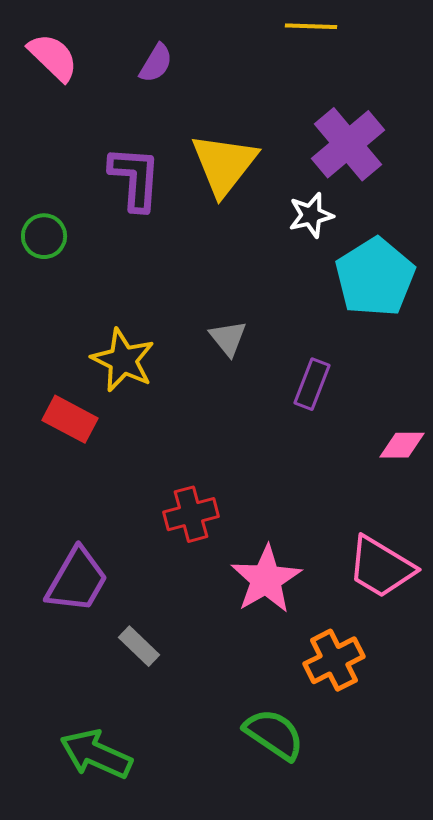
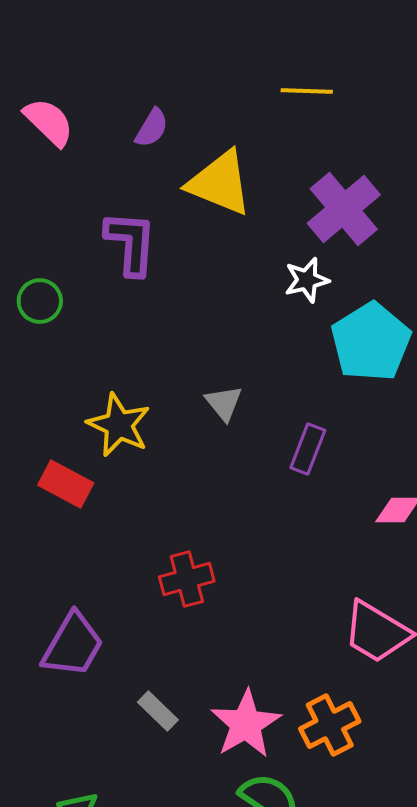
yellow triangle: (224, 164) -> (220, 183), moved, turned -46
pink star: (266, 579) -> (246, 724), moved
gray rectangle: (139, 646) -> (158, 711), moved

